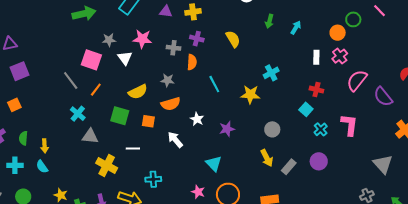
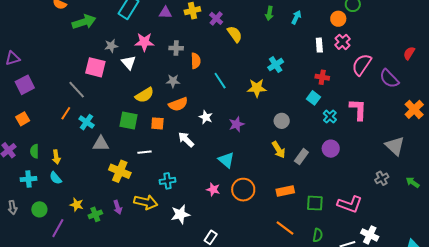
purple cross: (197, 39) -> (216, 18), moved, turned 32
orange line: (96, 90) -> (66, 113), moved

